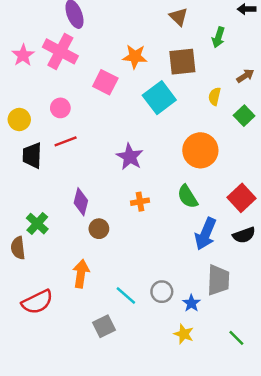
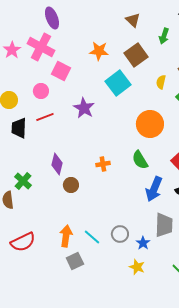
brown square: (182, 62) -> (136, 55), turned -30
pink square: (105, 82) -> (61, 71), moved
purple star: (130, 157) -> (84, 108), moved
orange arrow: (81, 274) -> (66, 236), moved

